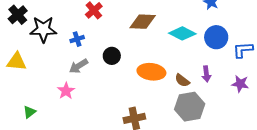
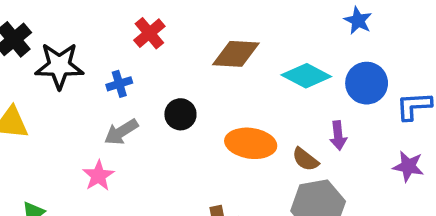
purple arrow: (206, 74) -> (338, 136), moved

